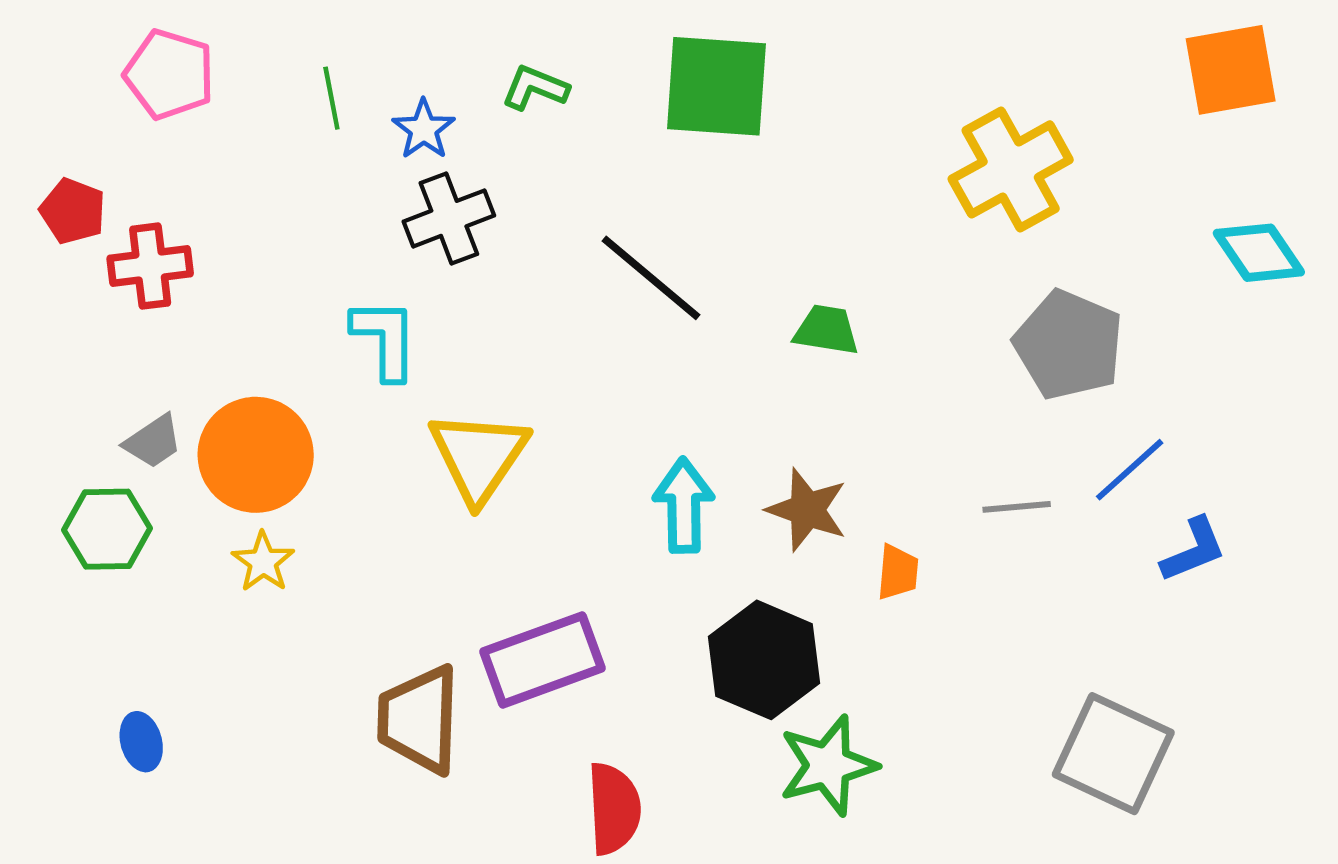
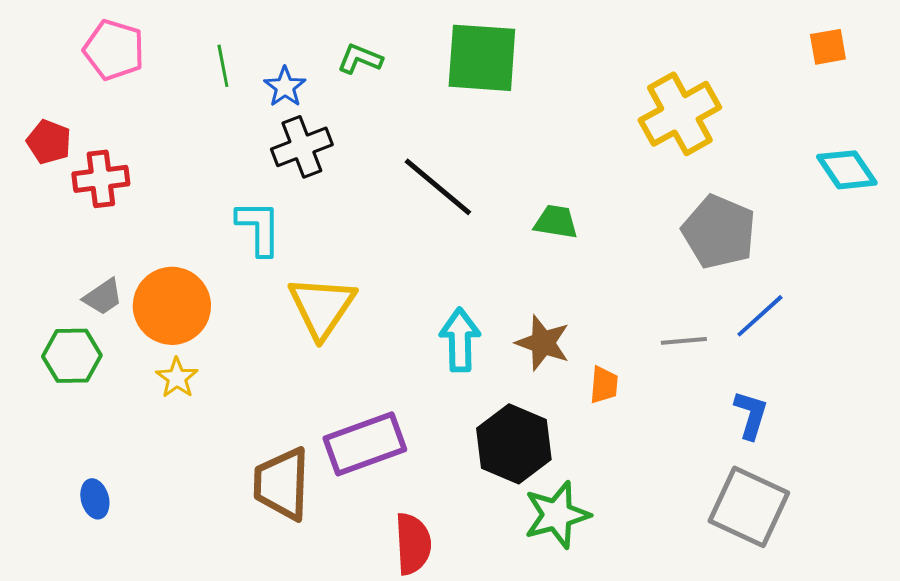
orange square: (1231, 70) -> (828, 47), size x0.6
blue L-shape: (1194, 550) -> (751, 415), moved, turned -51

